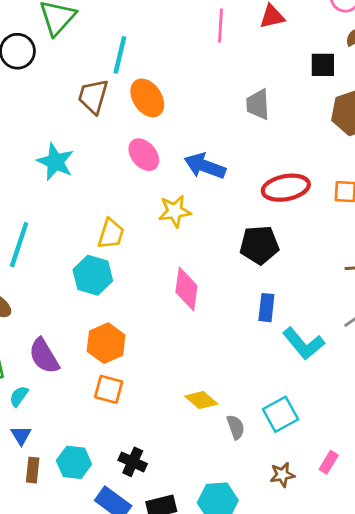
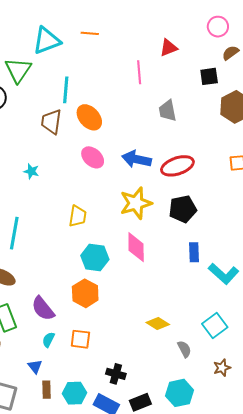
pink line: (221, 25) -> (139, 72), moved
cyan star: (55, 162) -> (31, 171), size x0.6
red ellipse: (286, 188) -> (177, 166), moved
yellow star: (175, 211) -> (136, 203), moved, size x1.4
cyan hexagon: (93, 275) -> (95, 257), moved
orange square: (109, 389) -> (80, 339), moved
cyan semicircle: (19, 396) -> (48, 340), moved
gray semicircle: (236, 427) -> (184, 349), moved
cyan hexagon: (74, 462) -> (74, 393), moved

